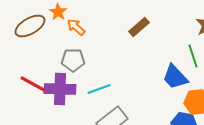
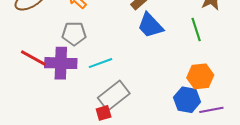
blue trapezoid: (175, 77) -> (150, 25), moved

